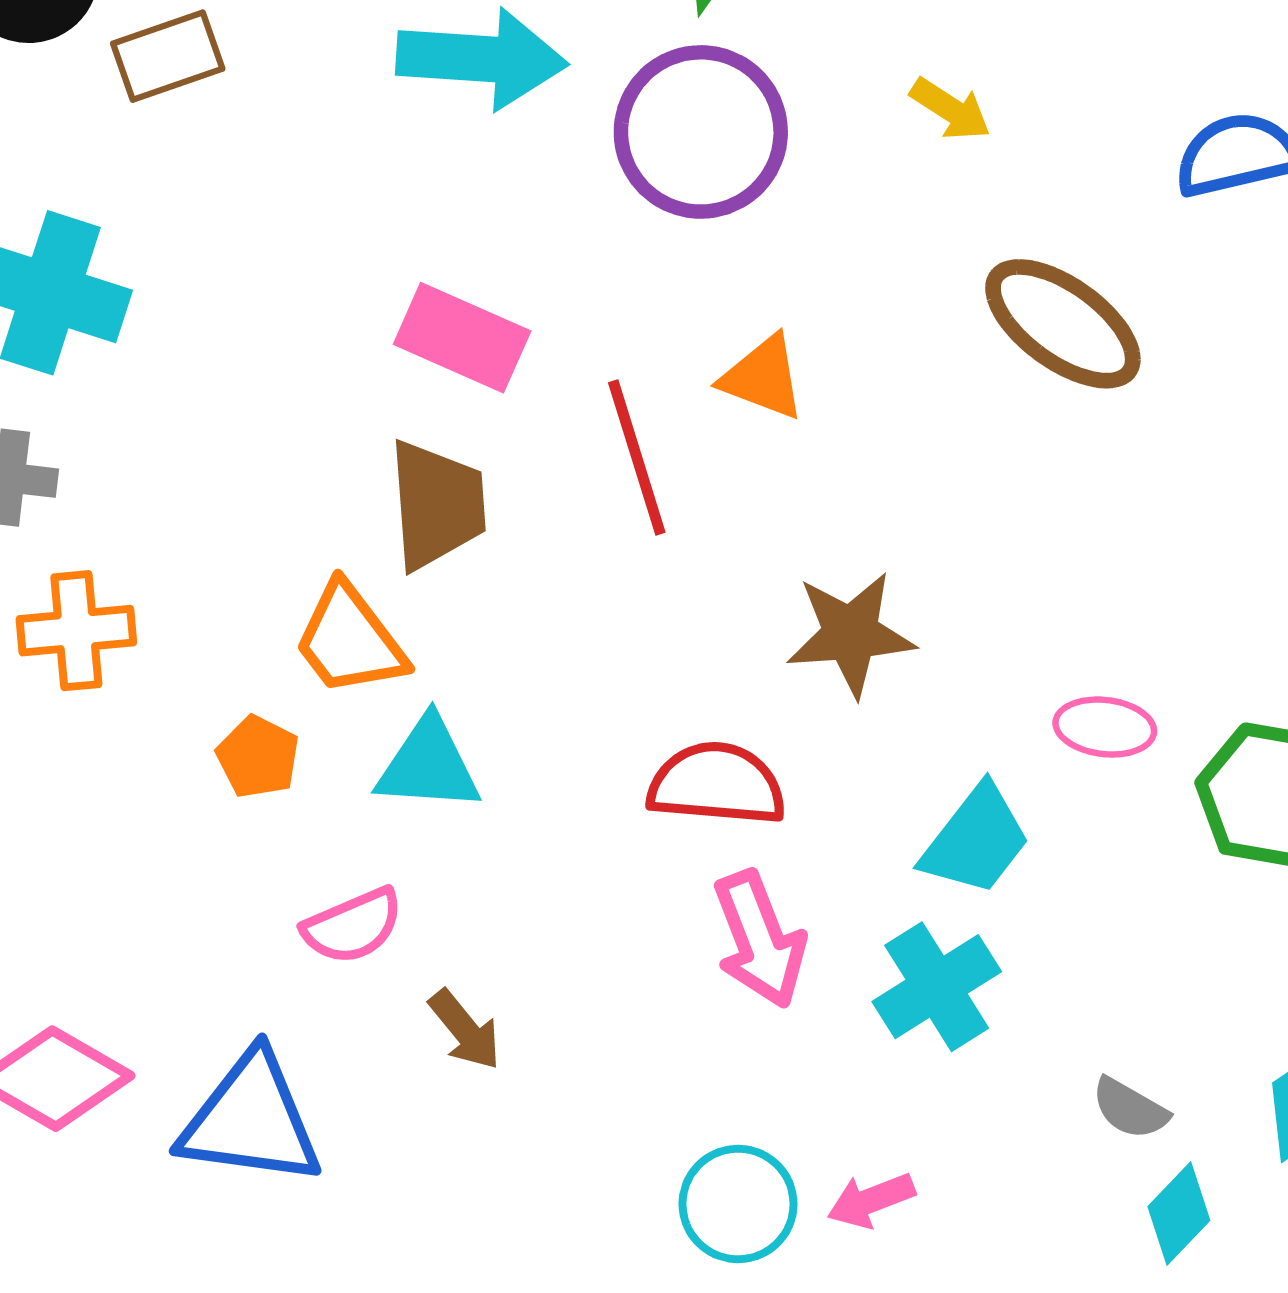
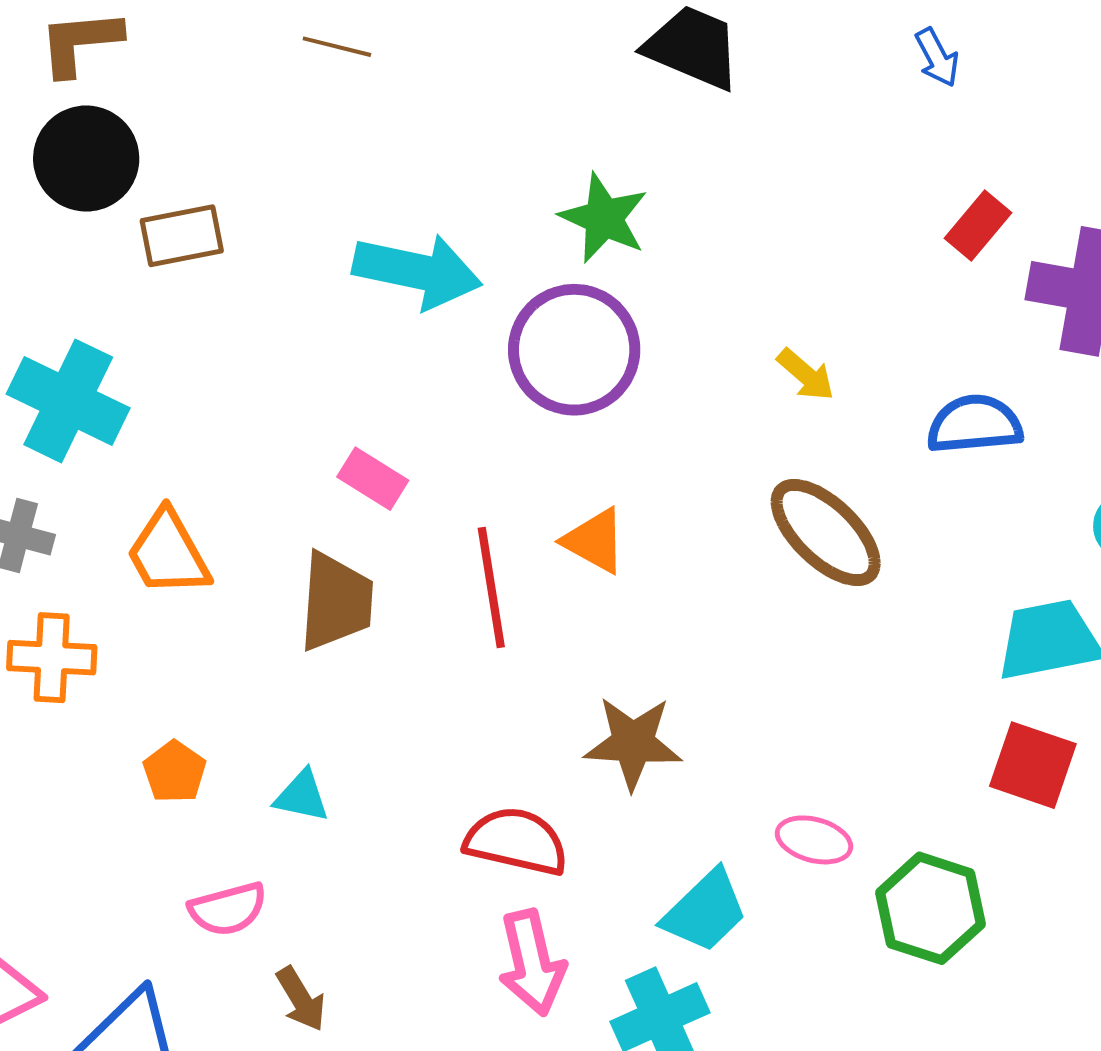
yellow arrow: (950, 109) -> (806, 375), moved
pink rectangle: (462, 338) -> (373, 479), size x0.7
orange trapezoid: (350, 640) -> (168, 553), moved
cyan triangle: (428, 765) -> (302, 796), size x0.7

